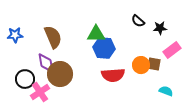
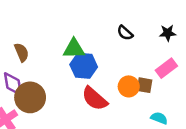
black star: (160, 28) -> (168, 33), moved
brown semicircle: (53, 37) -> (22, 52), size x0.7
red semicircle: (113, 75) -> (95, 99), turned 45

